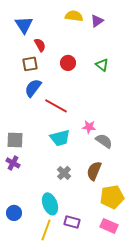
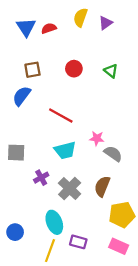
yellow semicircle: (74, 16) -> (80, 17), turned -78
red semicircle: (40, 45) -> (49, 28), moved, turned -80
blue semicircle: (33, 88) -> (22, 96), moved
purple cross: (13, 163) -> (41, 178), moved, turned 32
gray cross: (64, 173) -> (70, 189), size x1.5

